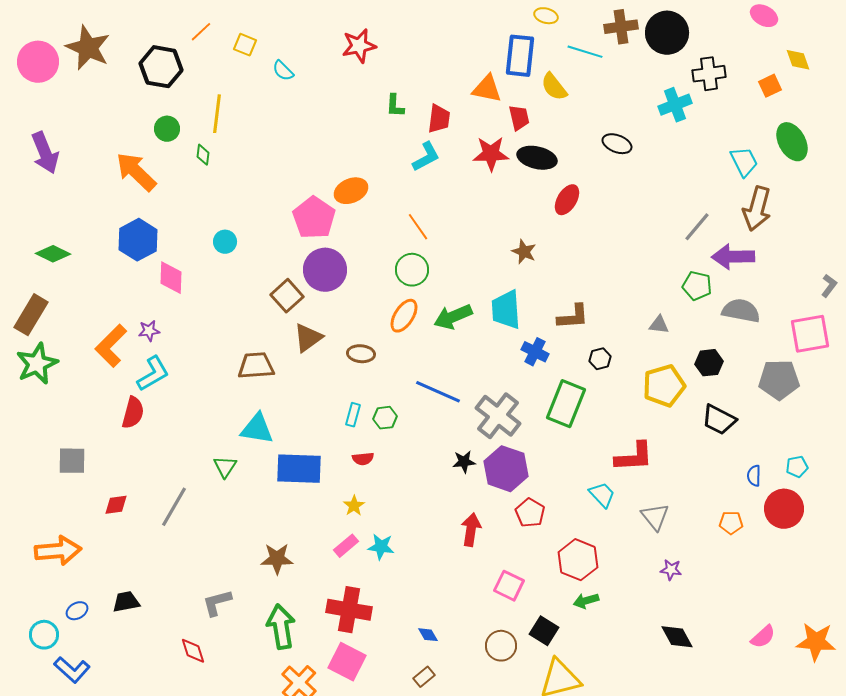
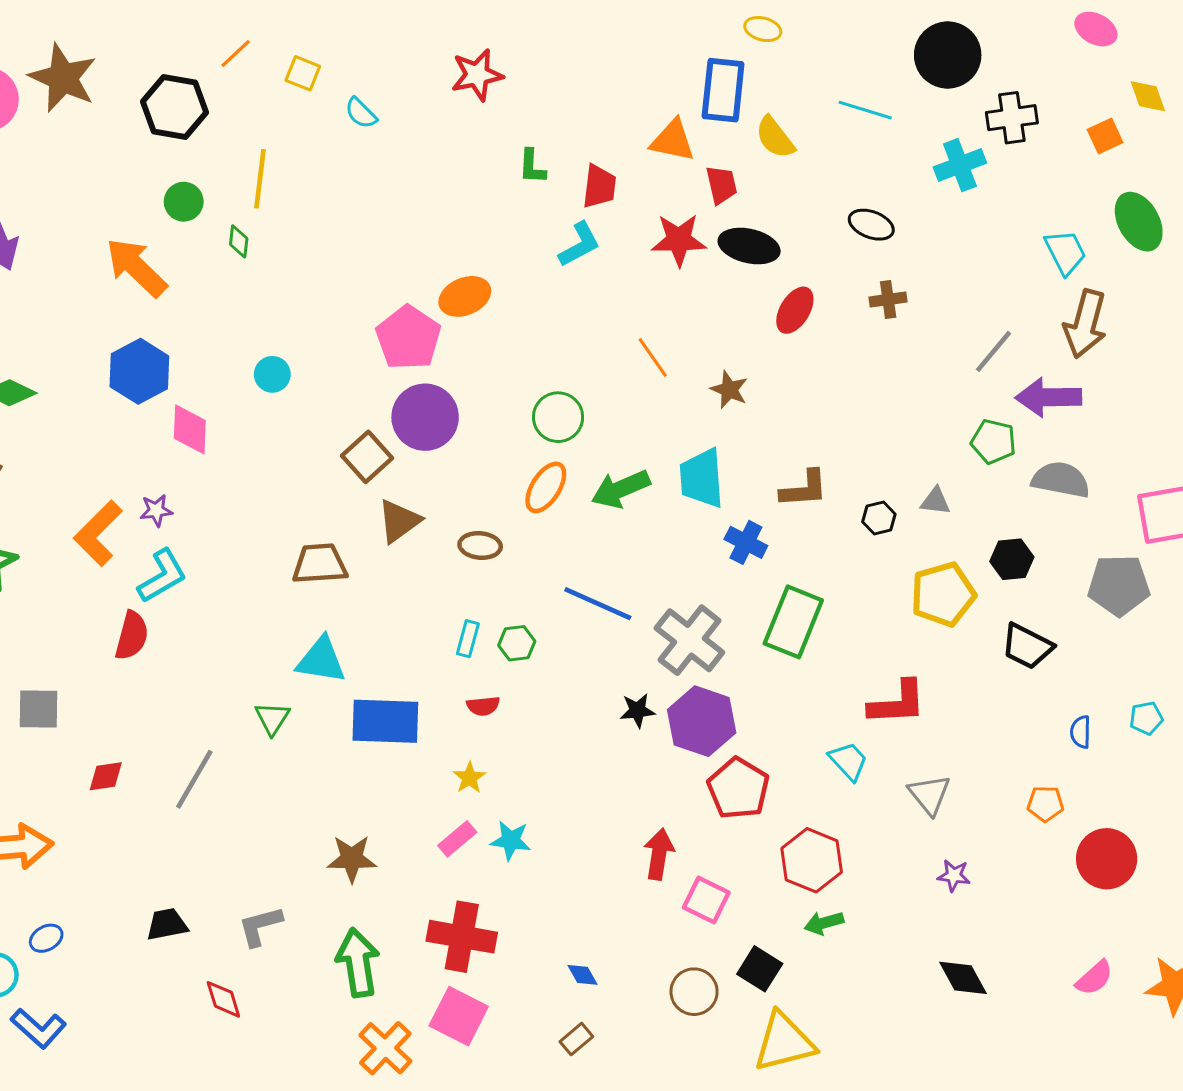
brown cross: (621, 27) -> (888, 299), moved, size x0.7
cyan line: (585, 52) -> (865, 110), moved
orange line: (418, 227) -> (653, 358), moved
black hexagon: (600, 359) -> (879, 518), moved
red circle: (784, 509) -> (1107, 859), moved
red pentagon: (530, 513) -> (738, 788), size x1.4
red arrow: (471, 530) -> (659, 854), moved
black trapezoid: (126, 602) -> (167, 924), moved

